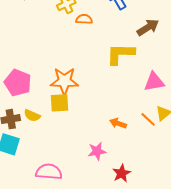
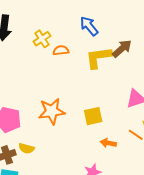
yellow L-shape: (120, 54) -> (99, 57), moved
yellow square: (60, 103) -> (93, 116), moved

